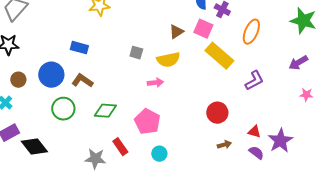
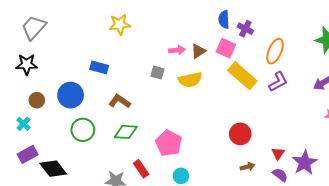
brown L-shape: (82, 81) -> (120, 101), moved
purple L-shape: (254, 81) -> (278, 82), moved
pink arrow: (155, 83) -> (177, 50), moved
red triangle: (254, 132) -> (278, 153), turned 48

